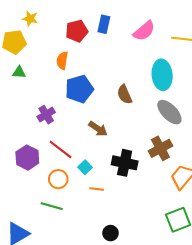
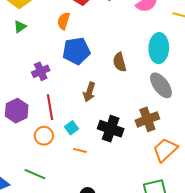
green triangle: (19, 72) -> (20, 27), turned -48
brown arrow: (98, 129) -> (89, 92), turned 66
red line: (60, 149) -> (50, 107), turned 35
green line: (52, 206) -> (35, 174), moved

